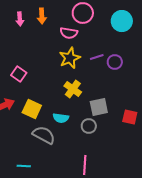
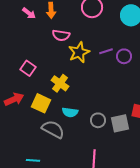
pink arrow: (20, 19) -> (29, 13), turned -48
pink semicircle: (69, 33) -> (61, 35), moved
yellow cross: (73, 89) -> (60, 83), moved
gray square: (99, 107) -> (120, 123), moved

